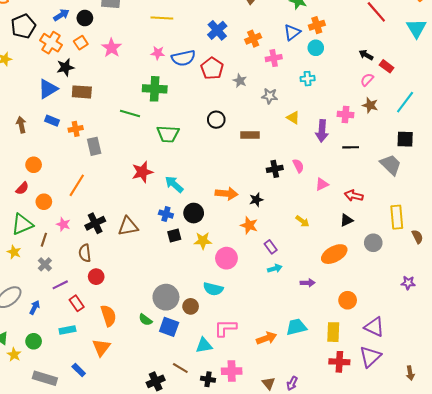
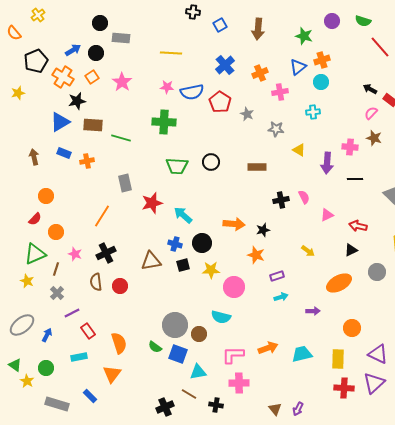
green line: (130, 113) -> (121, 138), moved
black circle: (216, 120) -> (211, 162), moved
gray rectangle: (94, 146) -> (125, 183), moved
orange line: (77, 185) -> (102, 216), moved
brown triangle: (128, 226) -> (151, 261), moved
purple rectangle: (271, 247) -> (277, 276), turned -72
red circle: (96, 277) -> (120, 286), moved
orange arrow: (267, 338) -> (268, 348), moved
cyan triangle: (204, 345) -> (198, 372), moved
pink cross: (232, 371) -> (239, 383), moved

